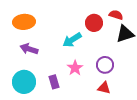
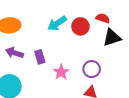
cyan arrow: (72, 40) -> (57, 23), moved
purple rectangle: (54, 82) -> (40, 57), moved

